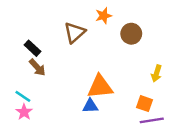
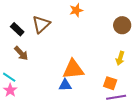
brown triangle: (75, 33) -> (41, 24), moved
brown circle: (131, 34) -> (122, 25), moved
black rectangle: (33, 48) -> (17, 29), moved

